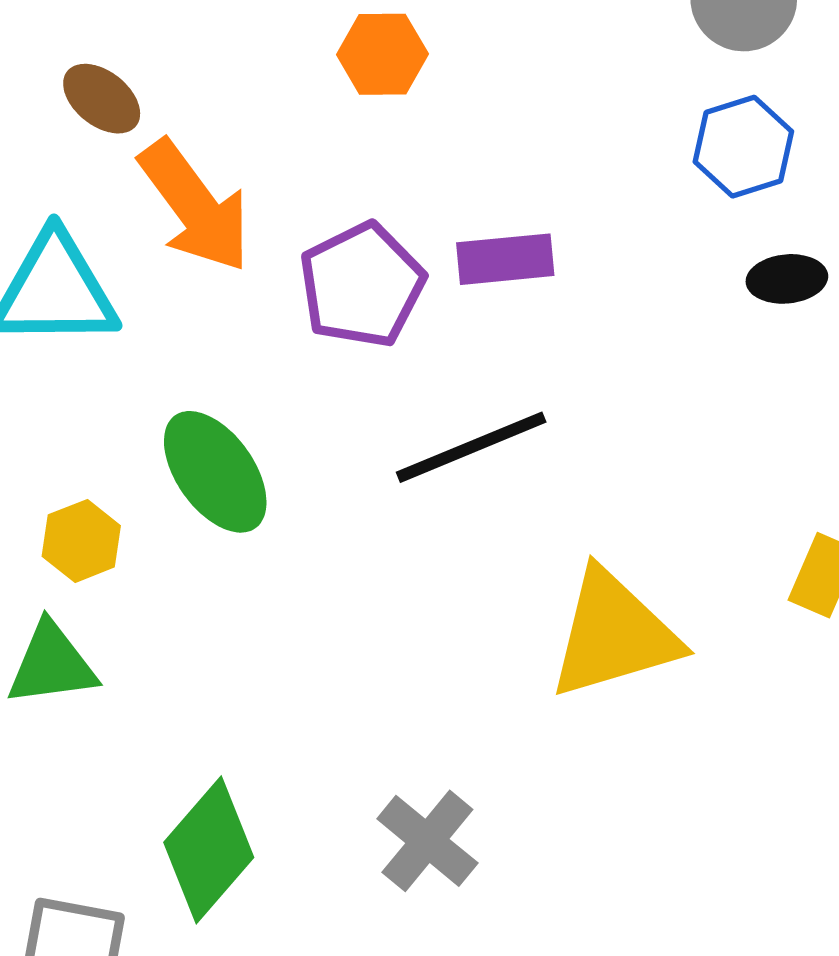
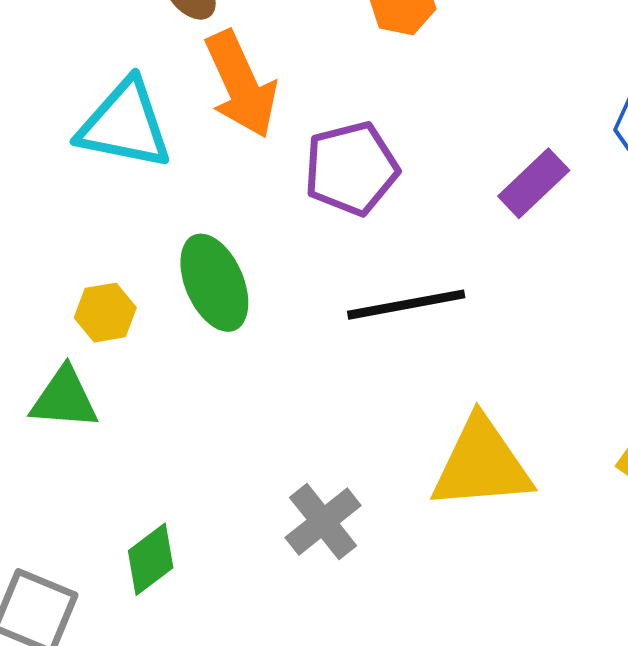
purple rectangle: (505, 259) -> (534, 183), moved, turned -50
gray cross: (427, 841) -> (323, 522), moved
green diamond: (209, 850) -> (151, 559), size x0.7

